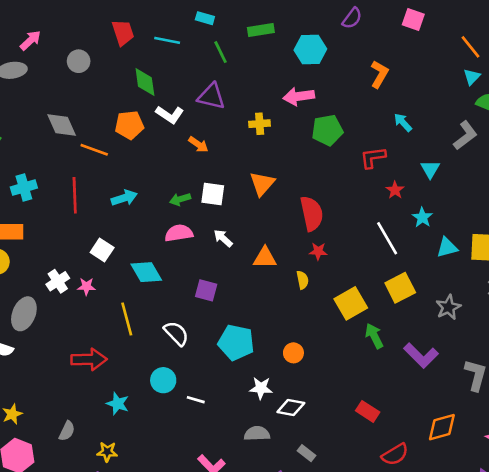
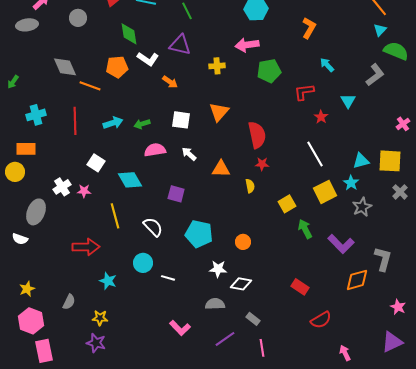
green arrow: (180, 199) -> (142, 124), moved
cyan star: (422, 217) -> (351, 183), moved
yellow square: (351, 303) -> (287, 204), size x0.7
orange diamond: (442, 427) -> (357, 280), moved

